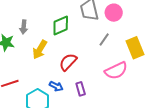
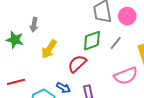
green diamond: (61, 26) -> (92, 41), moved

